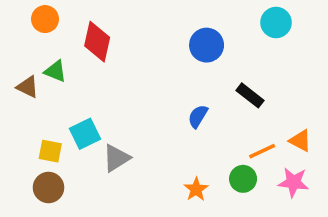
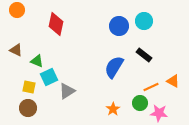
orange circle: (45, 19) -> (17, 10), moved
cyan circle: (276, 23) -> (144, 21), moved
green triangle: (55, 71) -> (37, 61), moved
blue semicircle: (198, 116) -> (114, 67), size x1.6
pink star: (293, 182) -> (159, 113), moved

